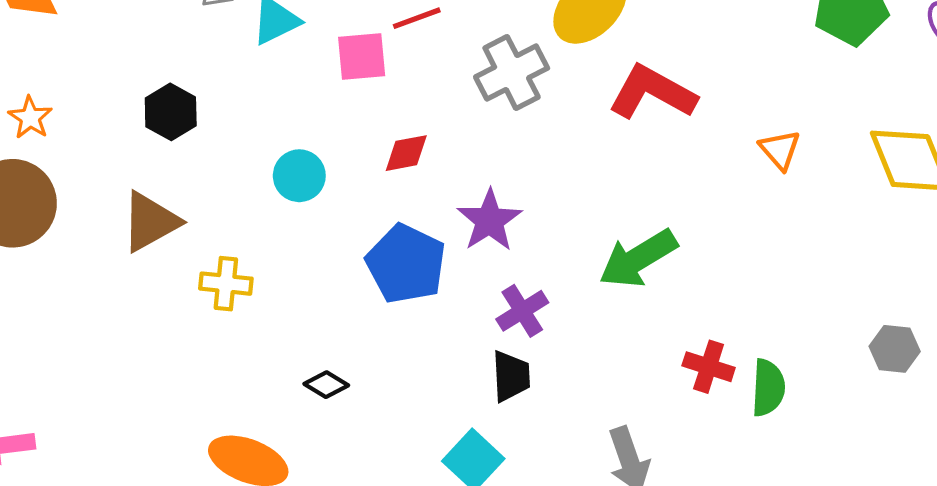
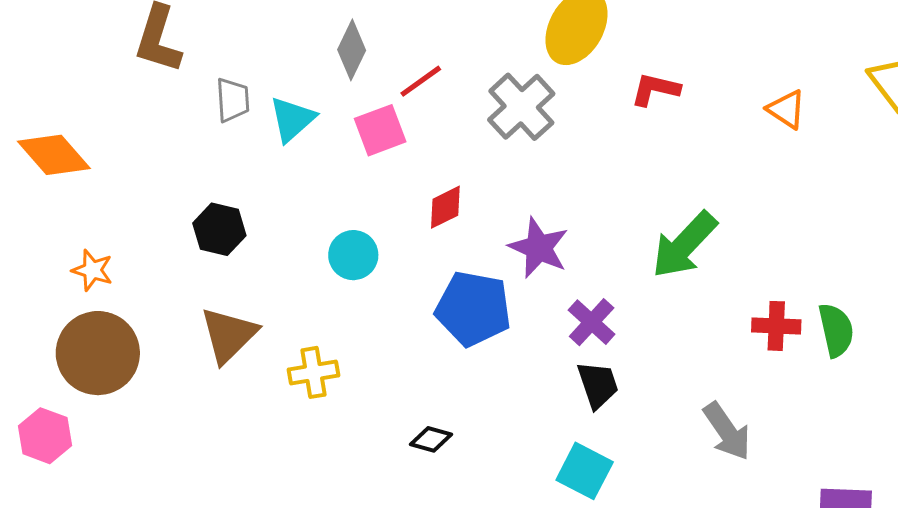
red L-shape: (652, 92) -> (655, 89), size x0.6

